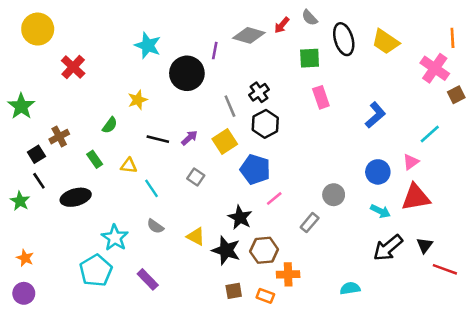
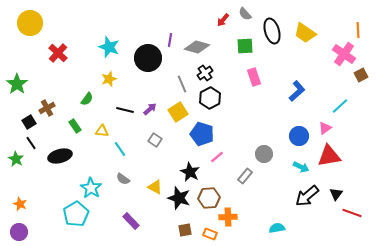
gray diamond: (249, 35) -> (197, 47), moved
cyan star: (148, 45) -> (109, 47), moved
purple rectangle: (148, 279) -> (131, 221), moved

